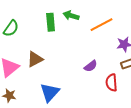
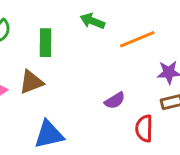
green rectangle: (51, 22) -> (46, 43), moved
blue triangle: (50, 92) -> (49, 134), turned 30

